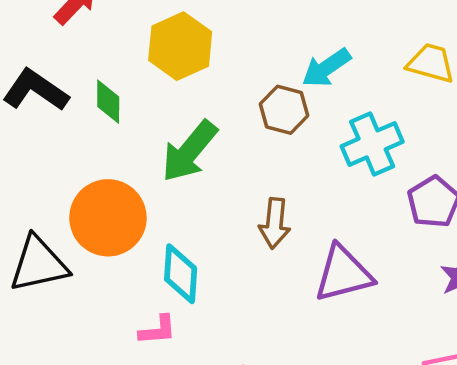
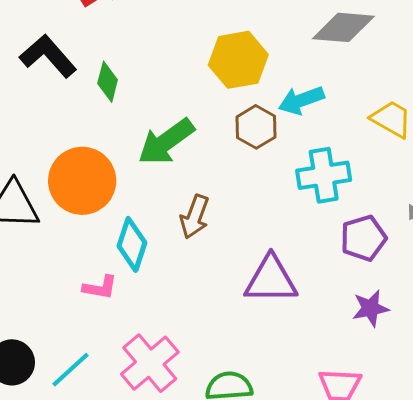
yellow hexagon: (180, 46) -> (238, 60), moved
brown arrow: (275, 223) -> (195, 217), moved

